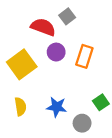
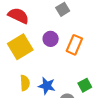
red semicircle: (43, 27) -> (18, 16), moved
yellow semicircle: (20, 107) -> (25, 83), moved

